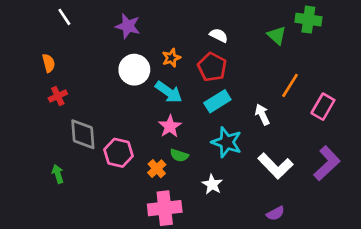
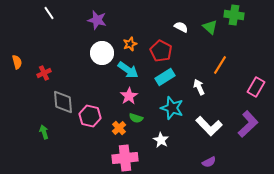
white semicircle: (219, 35) -> (181, 27), moved
orange semicircle: (49, 63) -> (17, 62), moved
pink rectangle: (323, 107) -> (256, 87), moved

